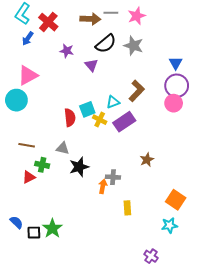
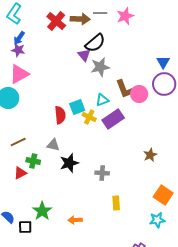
red cross: (48, 22) -> (56, 21), moved
gray star: (134, 46) -> (100, 67), moved, turned -30
purple star: (67, 51) -> (18, 50), moved
purple triangle: (91, 65) -> (84, 55), moved
brown L-shape: (137, 91) -> (125, 89), turned 115
pink circle: (174, 103) -> (139, 94), moved
brown line: (27, 145) -> (18, 142), turned -35
brown star: (147, 160) -> (150, 155), moved
orange arrow: (103, 186) -> (75, 220), moved, turned -104
green star: (52, 228) -> (42, 211), moved

